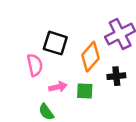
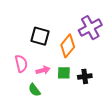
pink semicircle: (35, 65) -> (21, 64), moved
black cross: (116, 76) -> (85, 76), moved

